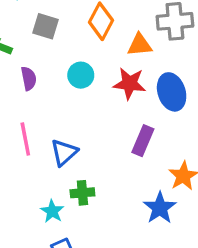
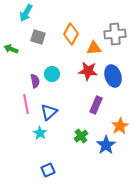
cyan circle: (81, 75) -> (52, 74), moved
purple semicircle: (29, 78) -> (35, 81), moved
green cross: (82, 193) -> (81, 136), moved, turned -32
cyan star: (52, 211) -> (40, 133), moved

